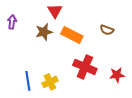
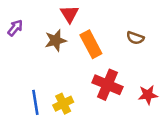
purple arrow: (12, 22) -> (15, 28), turned 32
orange rectangle: (72, 35) -> (91, 44), turned 35

